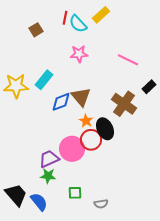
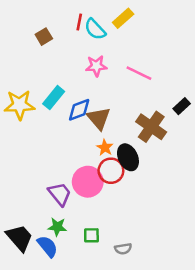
pink line: (128, 60) -> (139, 73), moved
blue diamond: (61, 102) -> (79, 110), moved
purple trapezoid: (49, 159) -> (60, 194), turned 75
green star: (48, 176) -> (57, 227), moved

